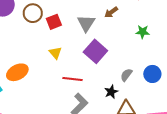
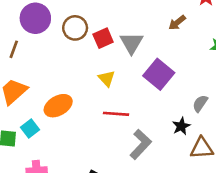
gray triangle: (86, 23) -> (131, 43), moved
red line: (72, 79) -> (116, 114), moved

